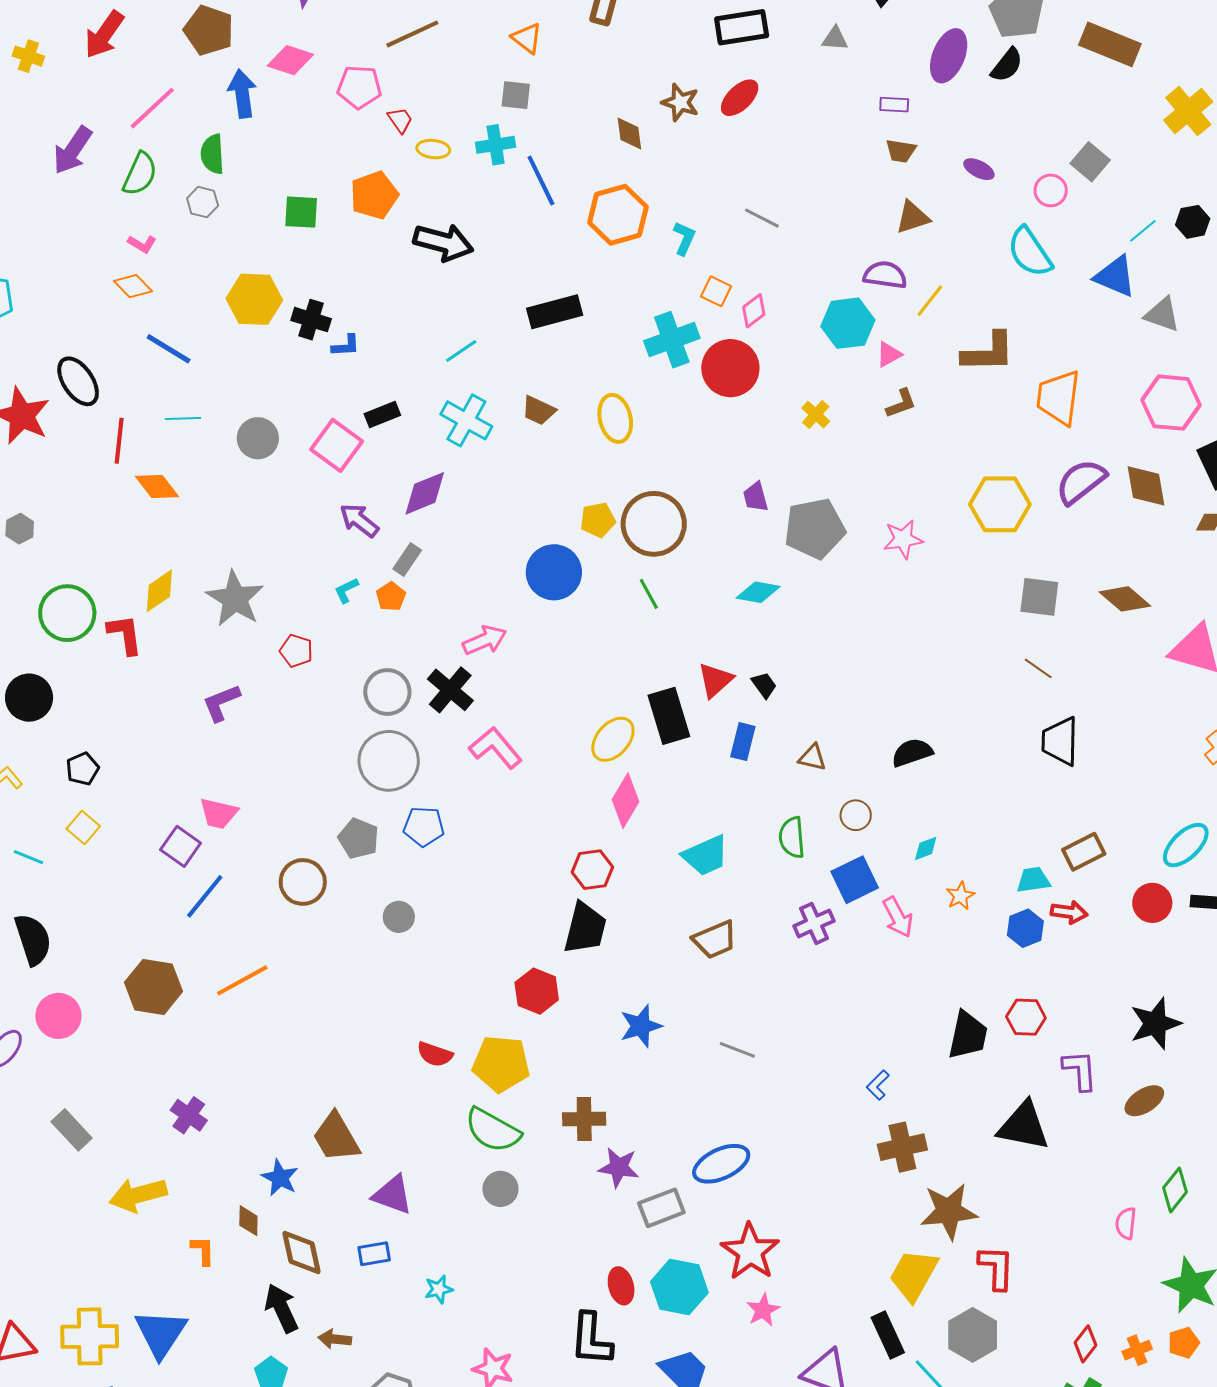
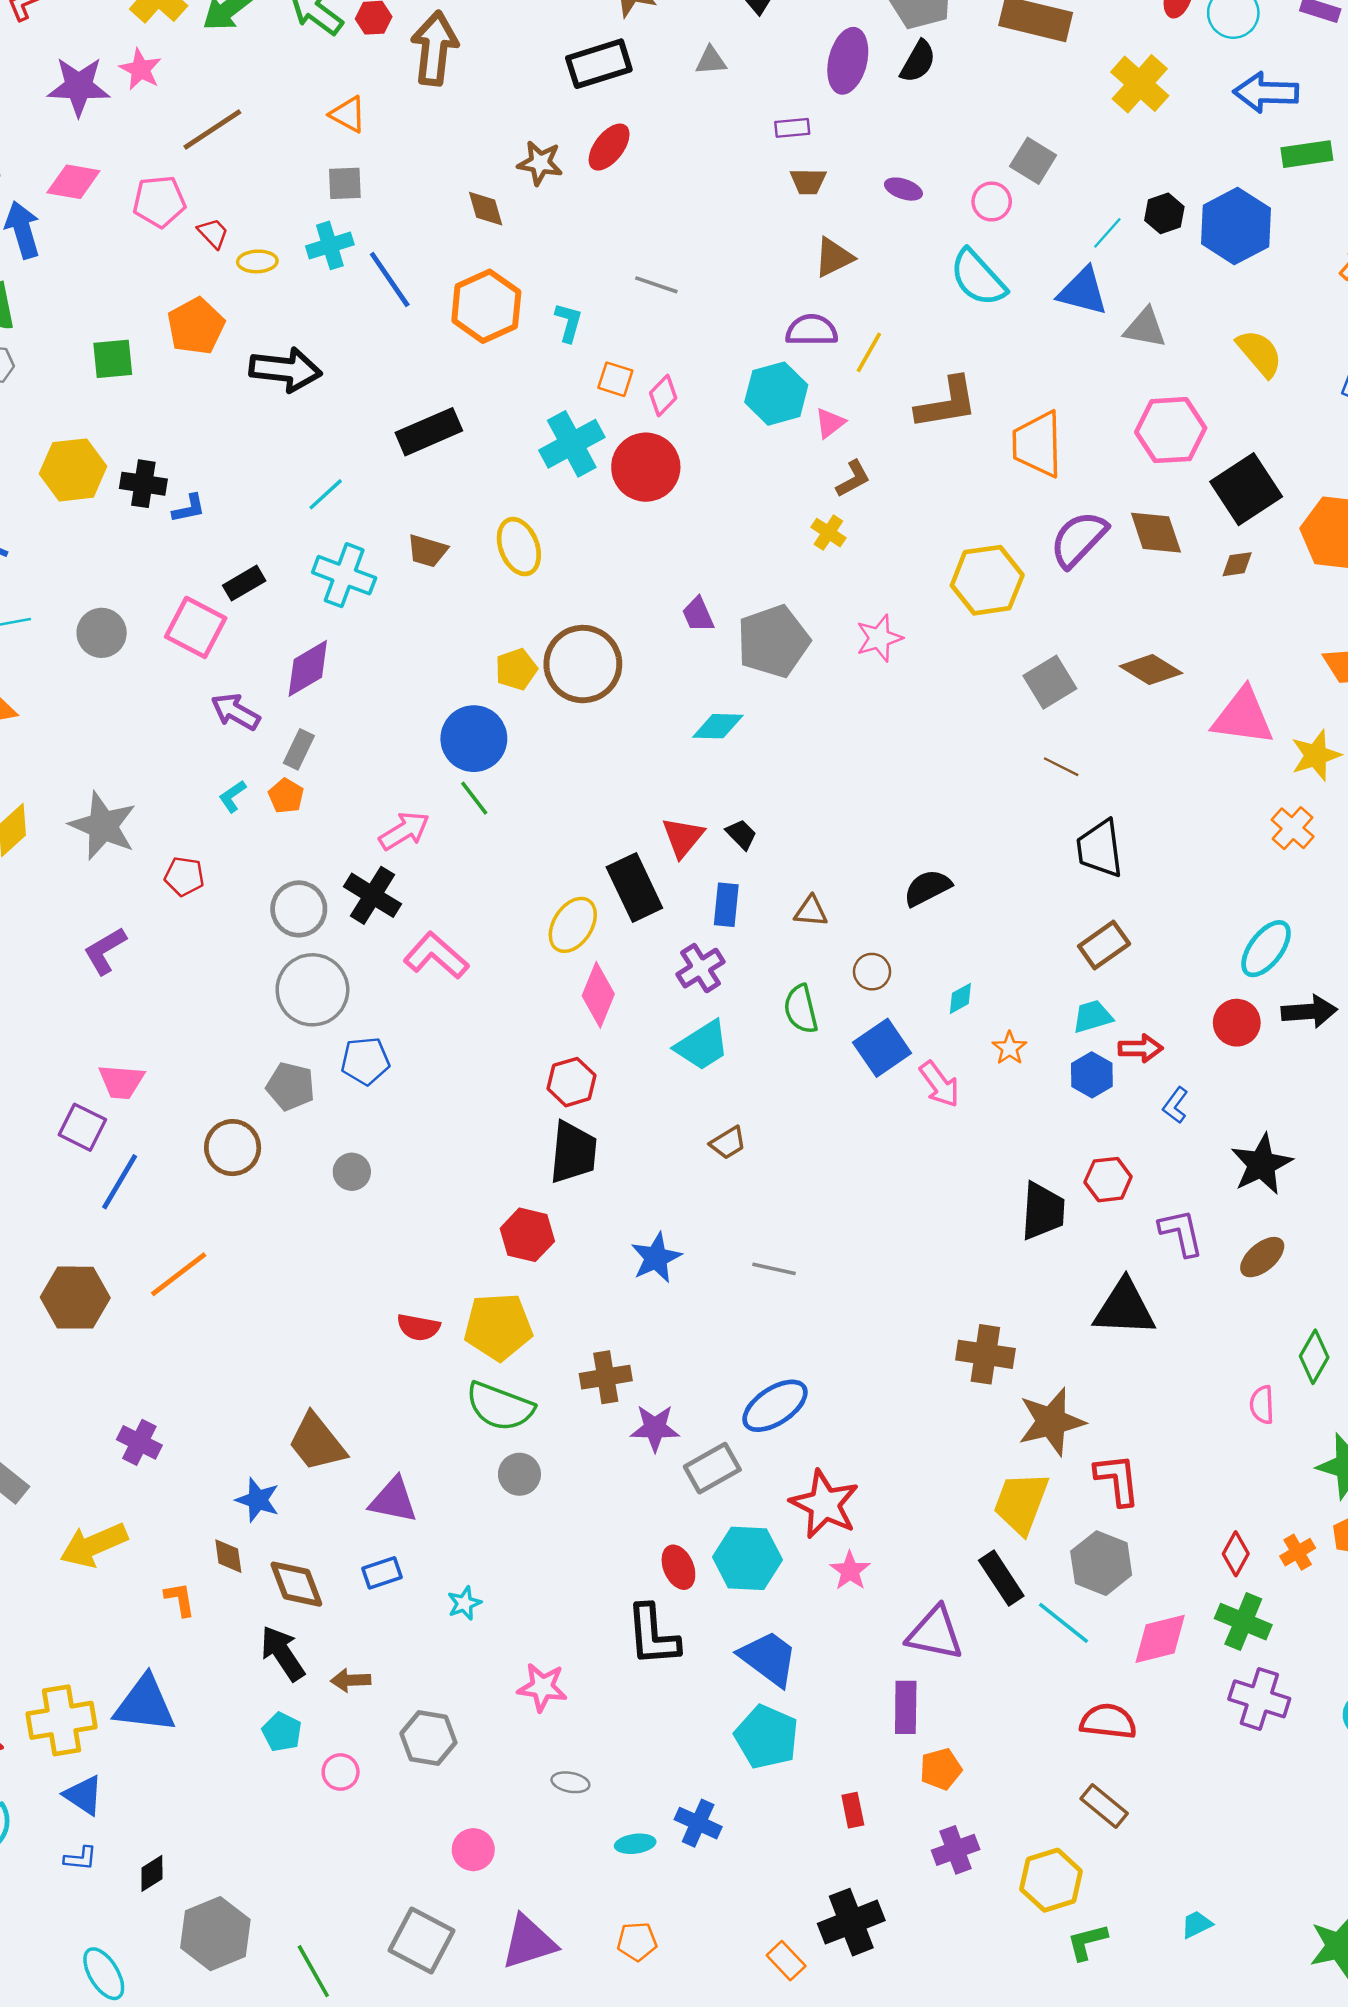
yellow cross: (816, 415) -> (828, 533), moved
green line: (649, 594) -> (474, 798), moved
gray square: (1039, 597) -> (1050, 682), turned -30
brown rectangle: (1084, 852) -> (1104, 945), moved
purple cross: (814, 923) -> (700, 968), moved
brown trapezoid: (715, 940) -> (728, 1143), size x0.7
blue L-shape: (878, 1085) -> (1175, 1105), moved
brown cross: (902, 1147) -> (985, 1354), turned 30
blue triangle: (161, 1333) -> (145, 1704), turned -48

